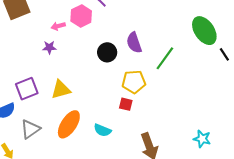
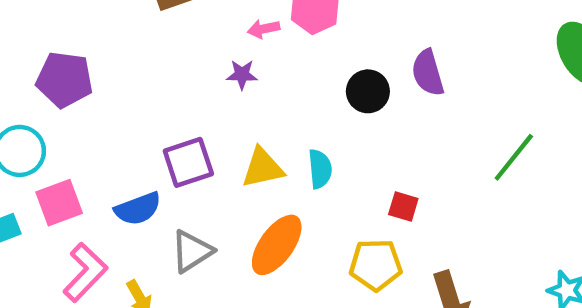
green line: (165, 58) -> (514, 157), moved
yellow pentagon: (134, 82) -> (376, 265), moved
cyan semicircle: (102, 130) -> (320, 169), moved, turned -120

